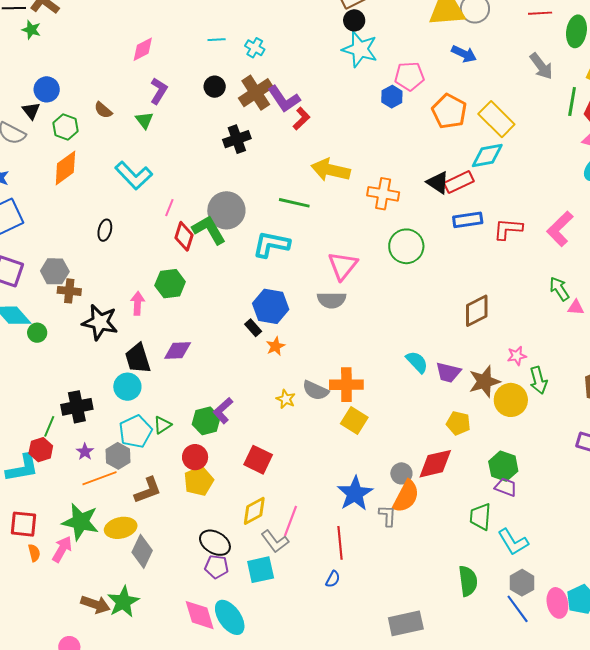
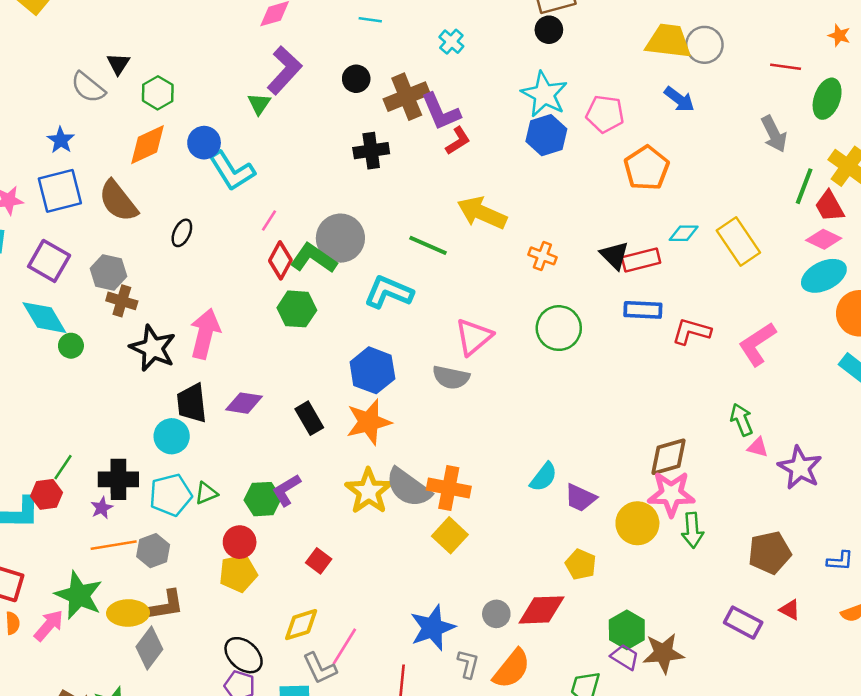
cyan cross: (255, 48) -> (451, 42), moved
cyan star: (360, 49) -> (544, 94), moved
blue circle: (47, 89) -> (204, 143), moved
purple L-shape: (159, 91) -> (284, 70), size x1.4
blue hexagon: (392, 97) -> (546, 135), moved, size x1.4
brown semicircle: (103, 110) -> (118, 201), moved, size x1.8
yellow rectangle: (496, 119) -> (738, 241), moved
cyan diamond: (487, 155) -> (684, 233), size x0.7
orange cross: (383, 194) -> (542, 256), size x0.7
green L-shape: (209, 230) -> (313, 258), turned -36
green hexagon: (170, 284) -> (297, 309), moved
pink arrow: (138, 303) -> (205, 334), size x1.6
brown diamond: (477, 311) -> (669, 457), moved
black rectangle: (253, 328) -> (309, 418), moved, size x1.4
orange star: (276, 346) -> (369, 422), size x1.8
pink star: (517, 356) -> (671, 494), size x1.8
cyan semicircle: (417, 362) -> (544, 477), turned 70
brown star: (484, 382) -> (663, 653), moved
gray semicircle: (316, 390) -> (408, 488), size x1.4
yellow star: (286, 399) -> (369, 491), size x1.8
yellow circle: (511, 400) -> (637, 523), moved
black cross: (77, 407) -> (118, 479), moved
gray hexagon: (118, 456) -> (153, 551), moved
red square: (258, 460) -> (319, 561), size x0.7
brown L-shape: (148, 490) -> (166, 605), moved
orange semicircle: (406, 496) -> (512, 669), moved

